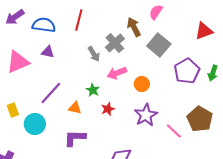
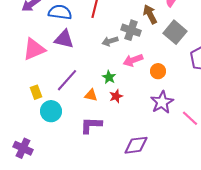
gray cross: (115, 43) -> (131, 30), turned -30
purple triangle: (48, 52) -> (64, 39), size x1.5
gray arrow: (94, 54) -> (110, 41), turned 105
red star: (108, 109) -> (116, 96), moved
yellow rectangle: (13, 110) -> (36, 92), moved

